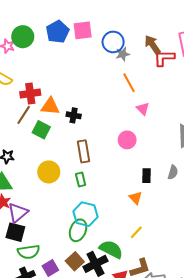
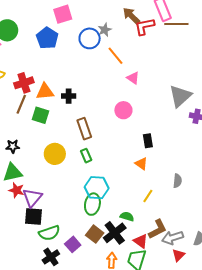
blue pentagon: (58, 32) -> (47, 38), moved
blue circle: (113, 42) -> (90, 38), moved
gray semicircle: (173, 172) -> (177, 181), moved
green semicircle: (111, 249) -> (127, 216), size x0.6

